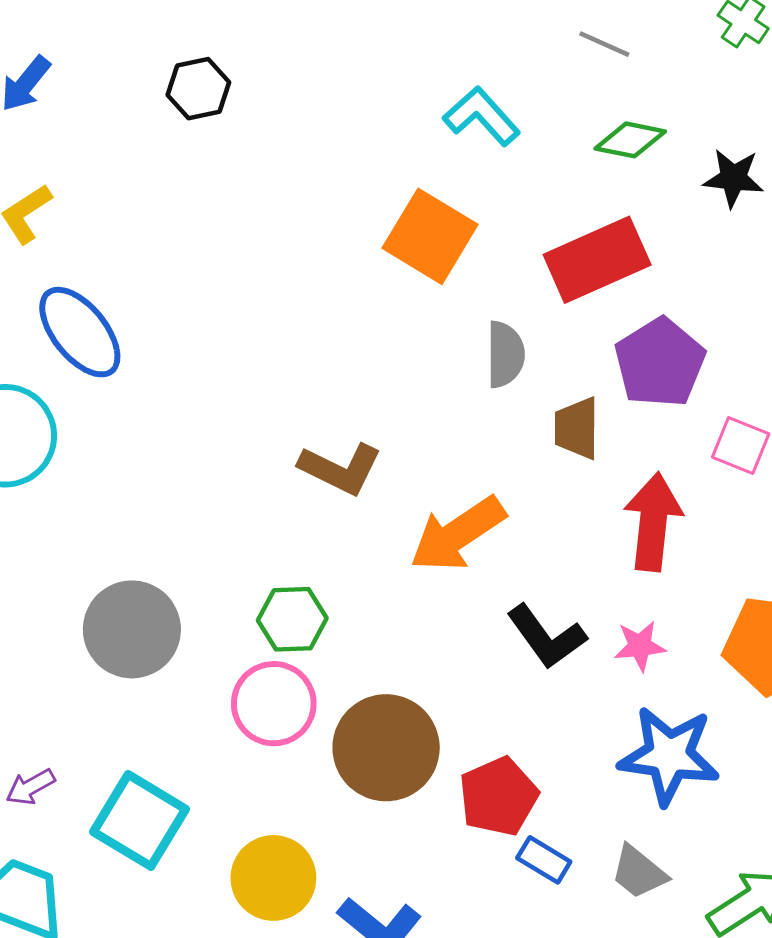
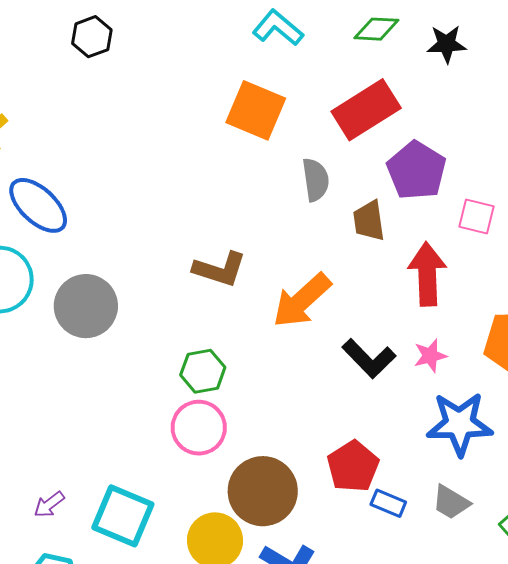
gray circle: (132, 629) -> (86, 306), moved
brown circle: (386, 748) -> (263, 491), moved

